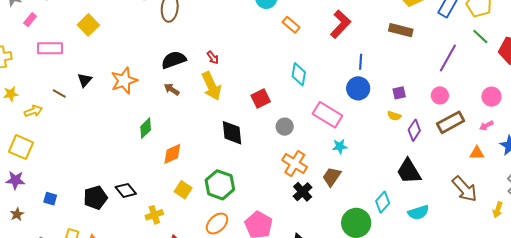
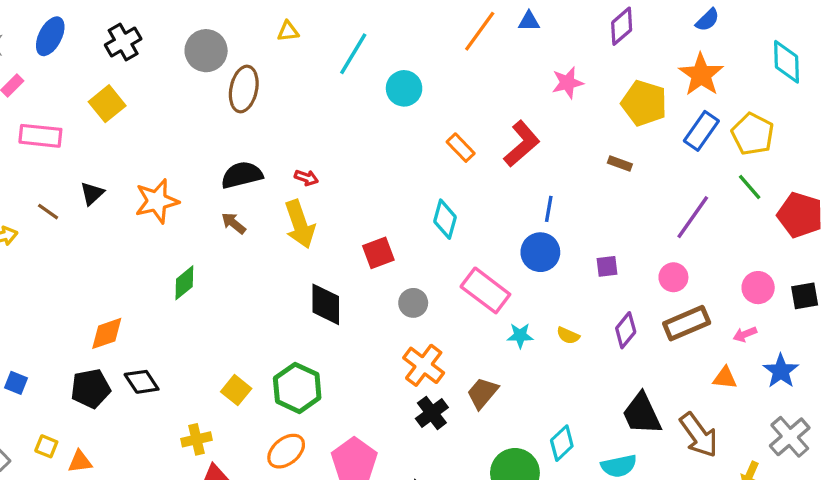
orange rectangle: (291, 25) -> (461, 148), moved
brown rectangle: (401, 30) -> (620, 163), size x0.6
red arrow: (213, 58) -> (306, 178), turned -40
yellow semicircle: (394, 116) -> (568, 335), moved
cyan star: (340, 146) -> (520, 336), moved
orange diamond: (172, 154) -> (107, 333), moved
black trapezoid: (409, 171) -> (642, 414), moved
yellow cross: (154, 215) -> (196, 439), moved

